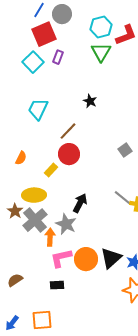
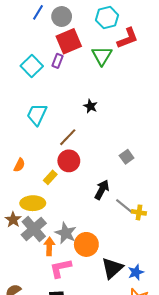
cyan hexagon: (101, 27) -> (107, 18), moved
red square: (44, 34) -> (69, 41), moved
black arrow: (80, 203) -> (102, 190), moved
orange circle: (86, 259) -> (86, 244), moved

